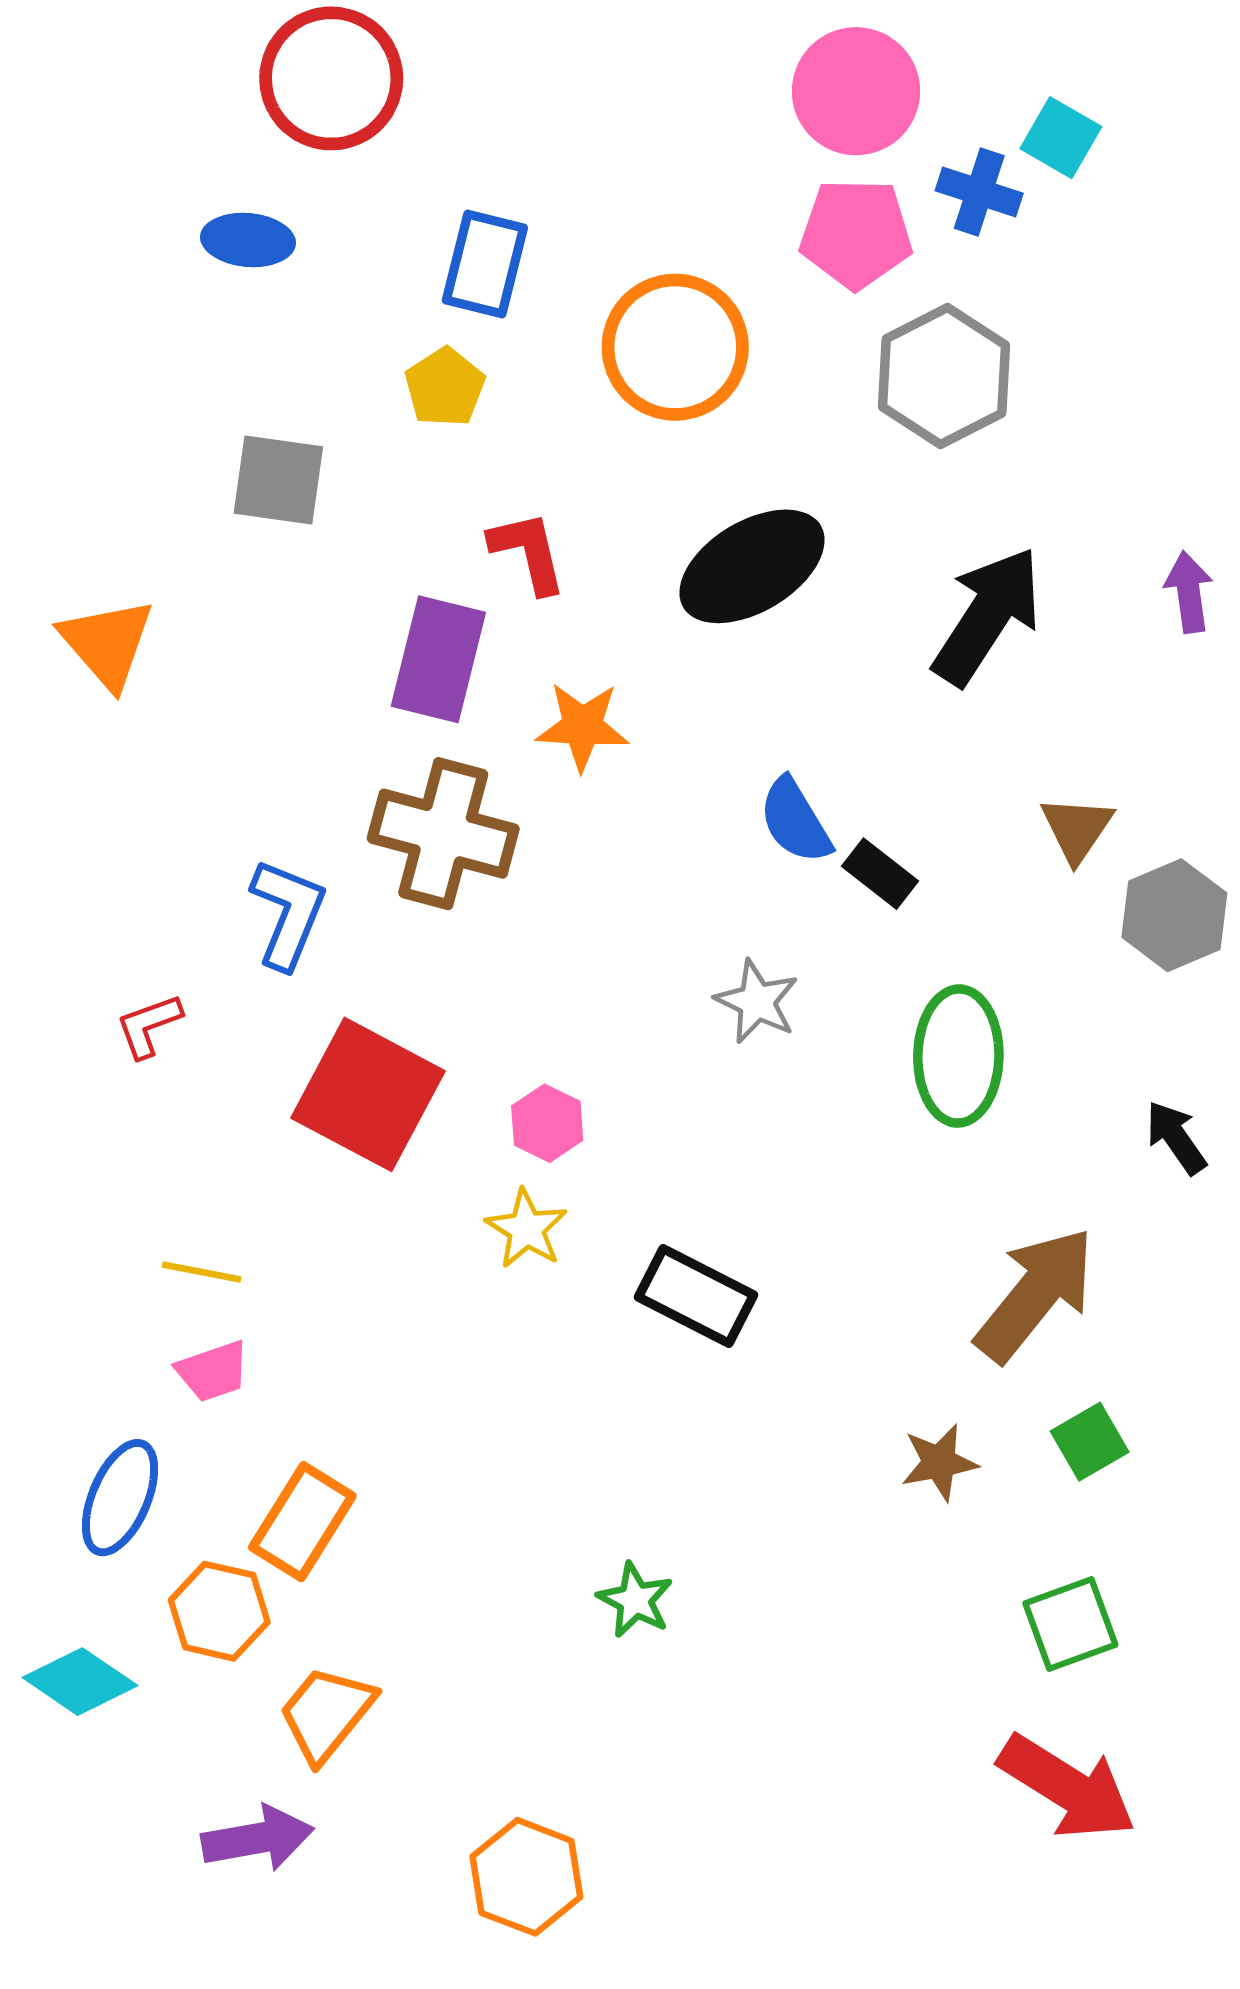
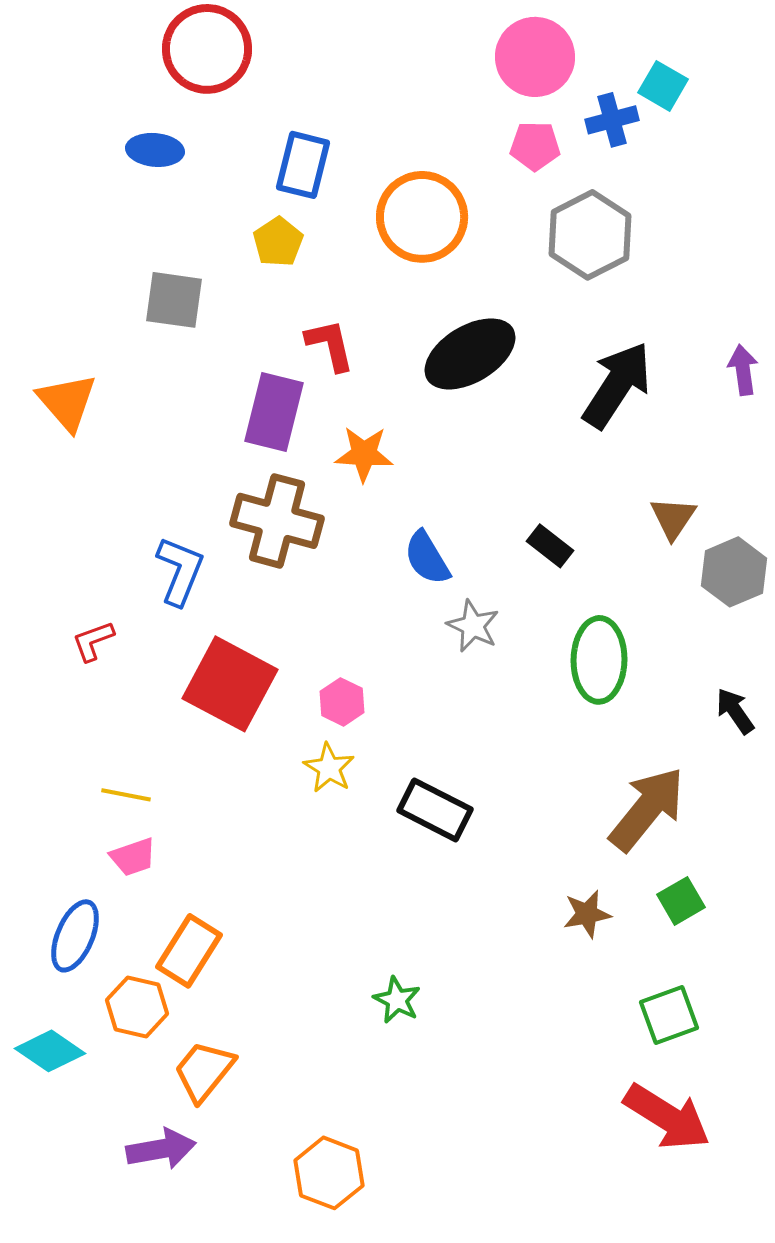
blue cross: (979, 192) -> (612, 120), turned -33
pink pentagon: (856, 234) -> (535, 146), size x0.7
blue semicircle: (795, 821) -> (427, 558), moved

